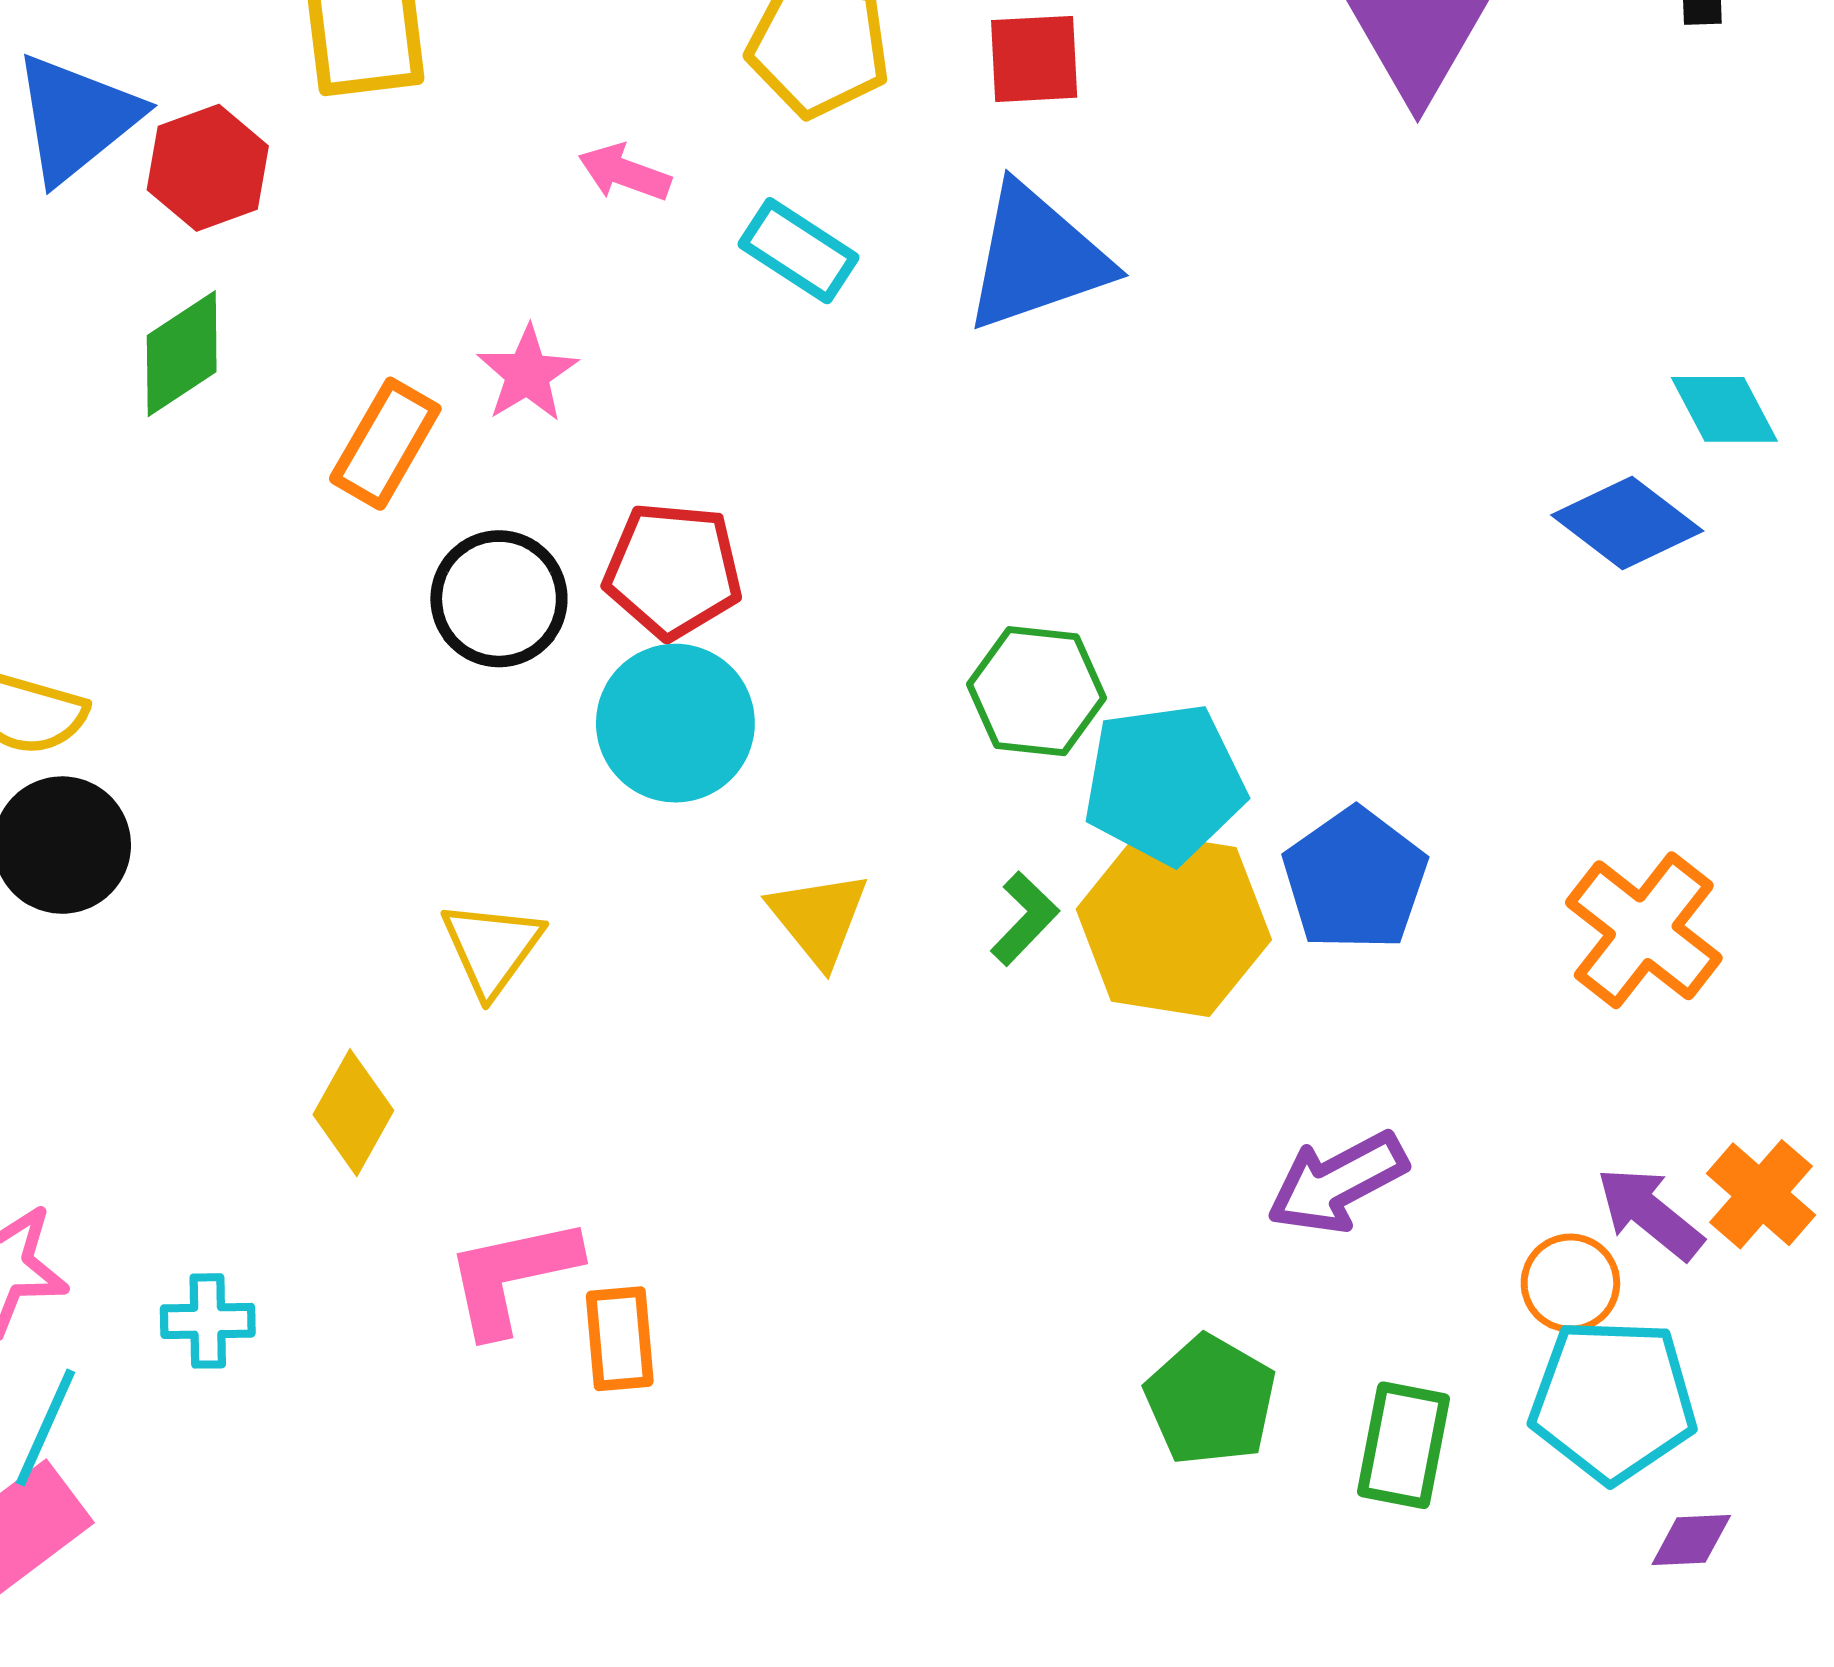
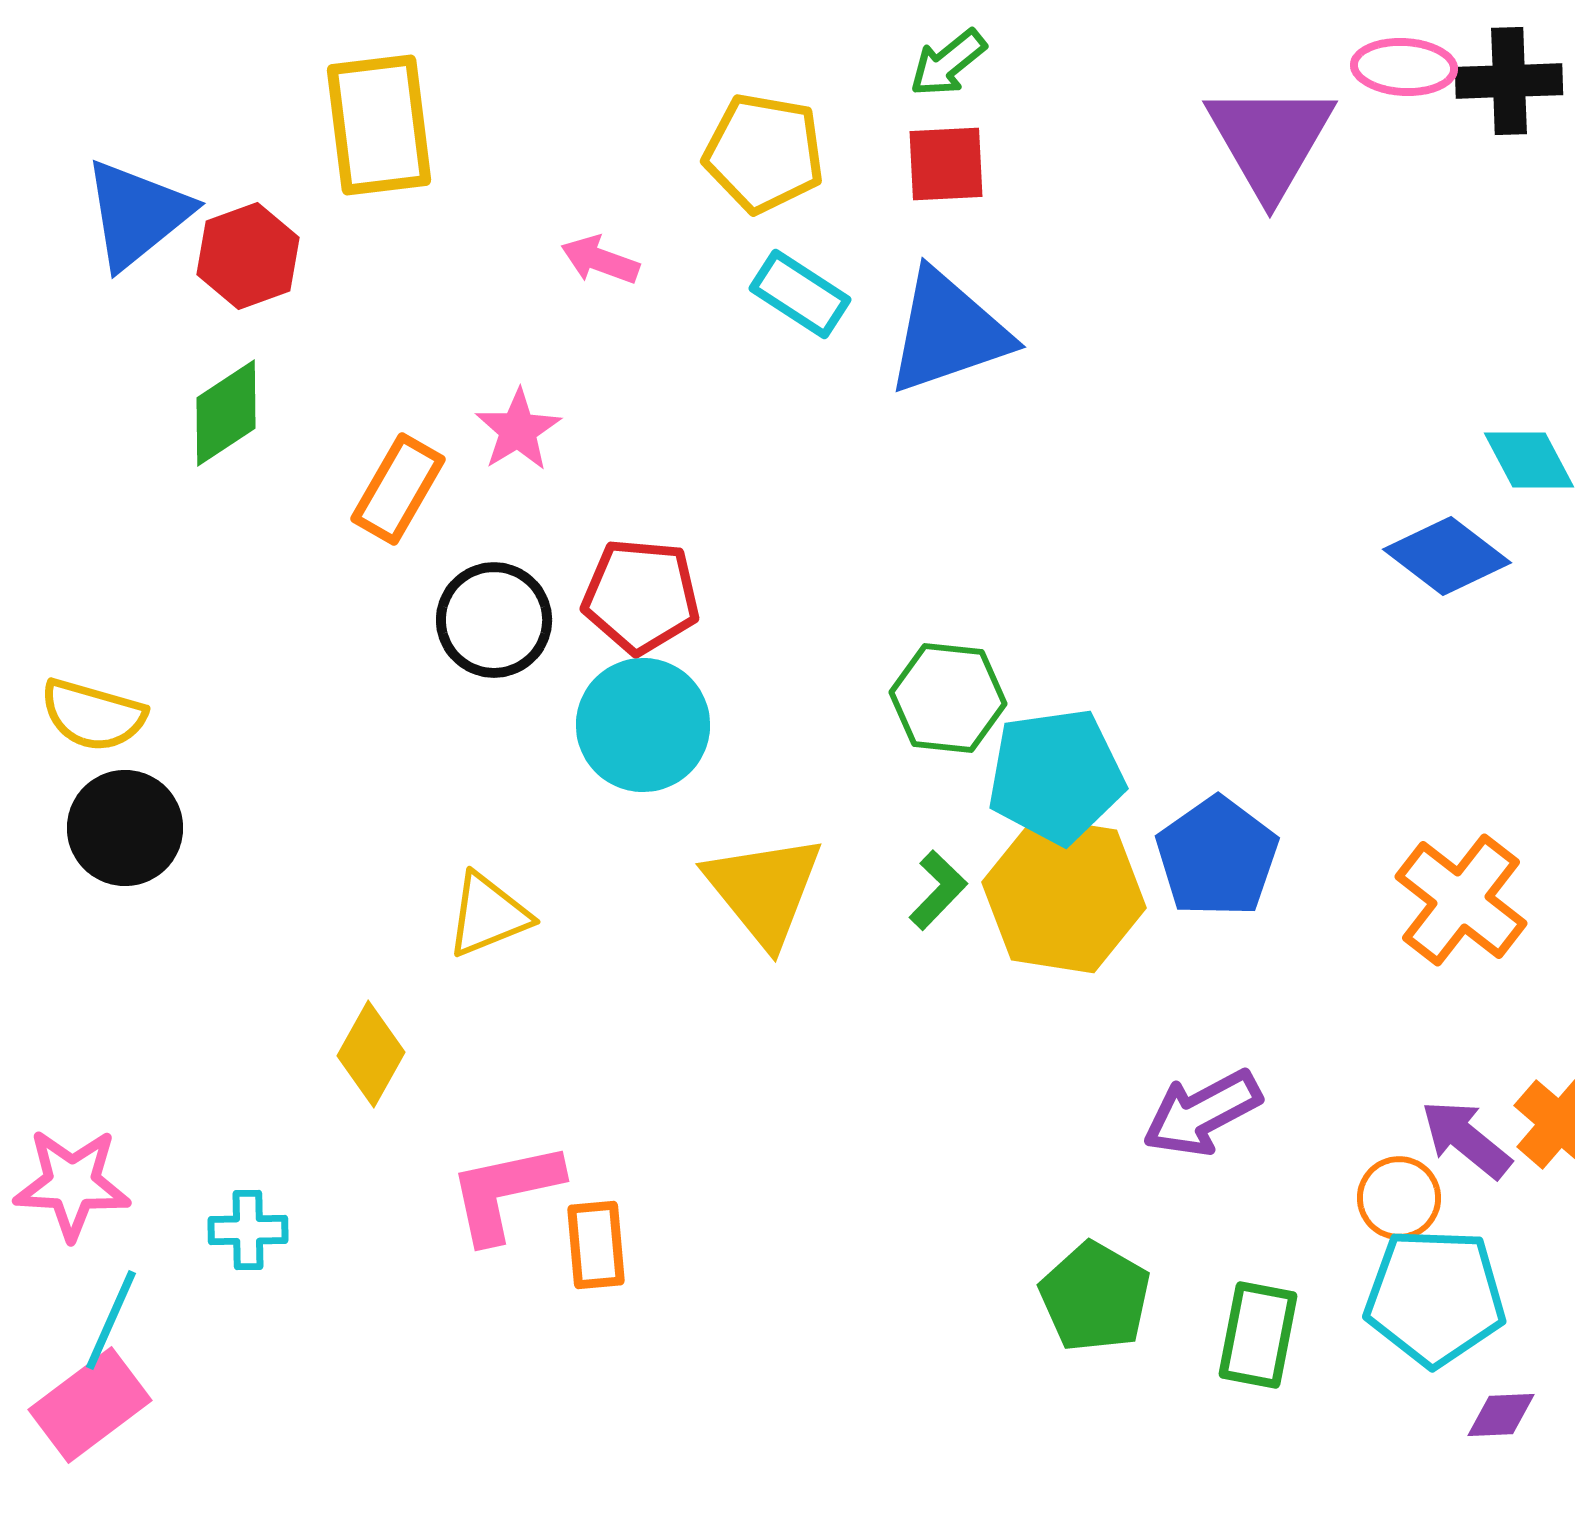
cyan rectangle: (799, 251) -> (800, 294), moved
yellow triangle: (819, 918) -> (764, 890), size x1.4
yellow triangle: (492, 948) -> (488, 915), turned 32

